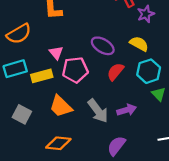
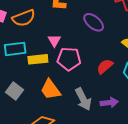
purple ellipse: (103, 46) -> (94, 22), moved

